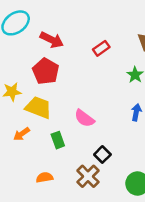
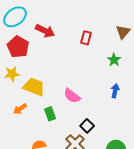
red rectangle: (101, 48) -> (86, 38), turned -40
red pentagon: (46, 71) -> (18, 47), moved

